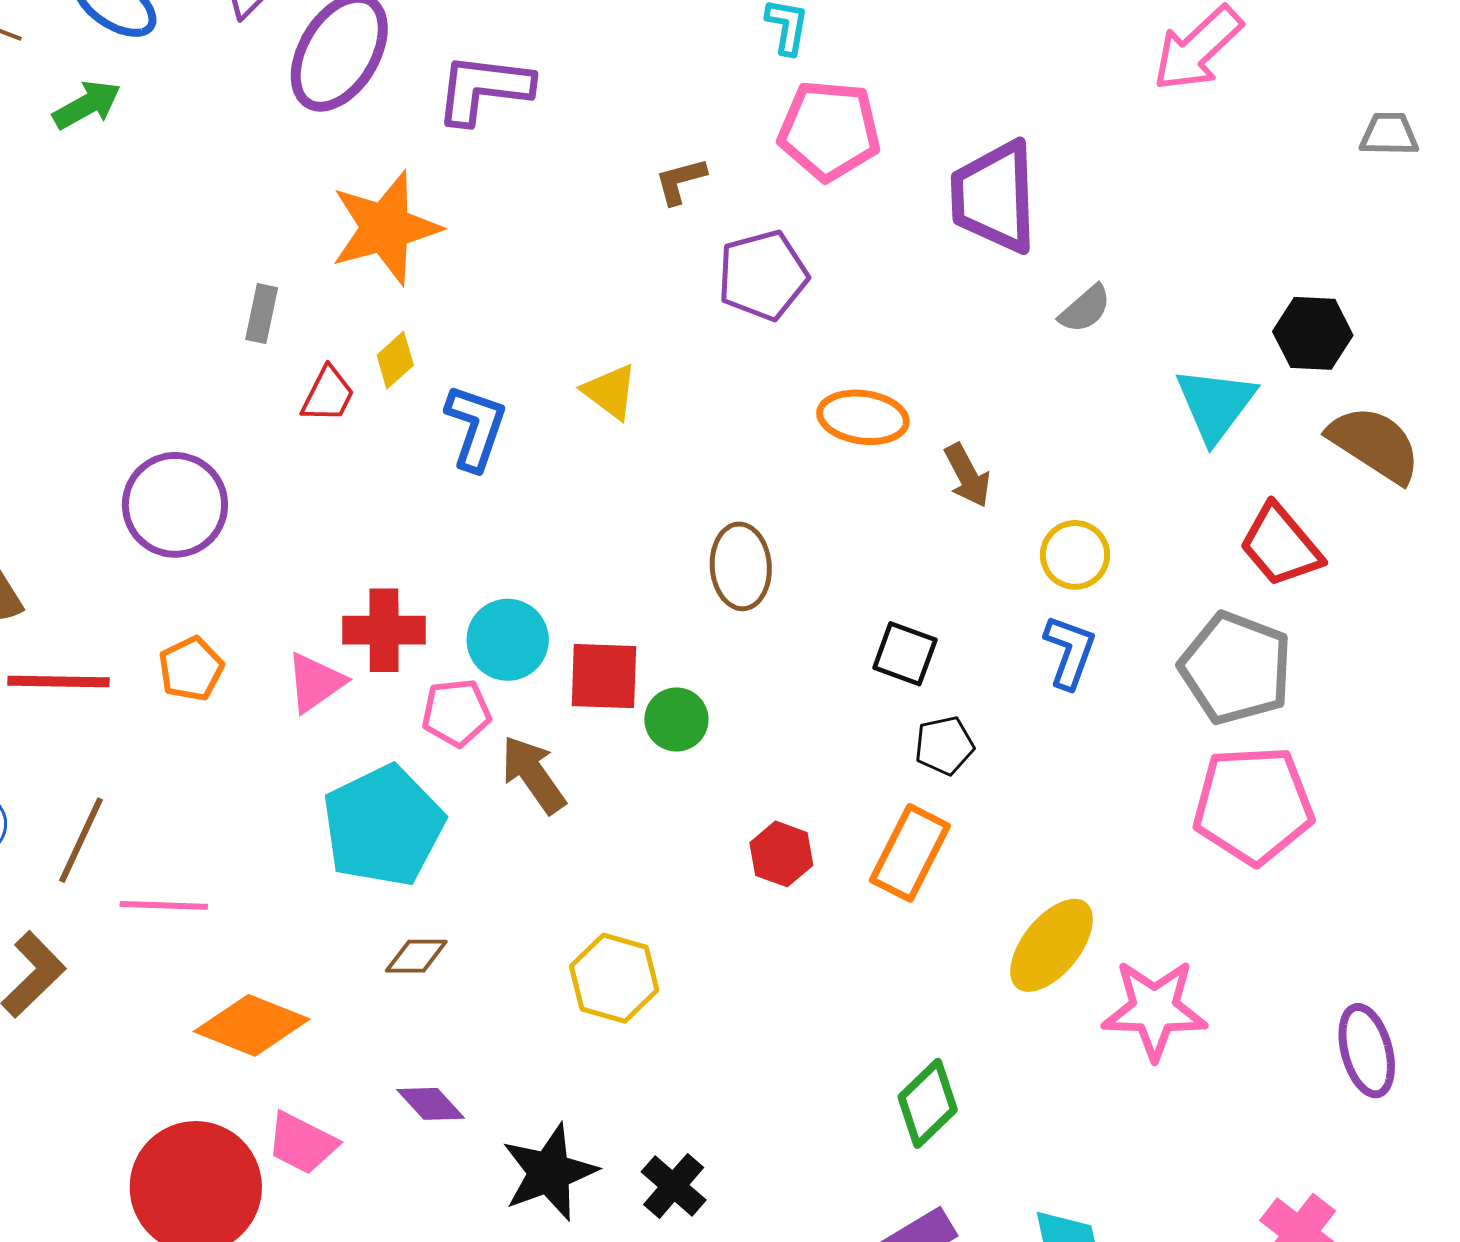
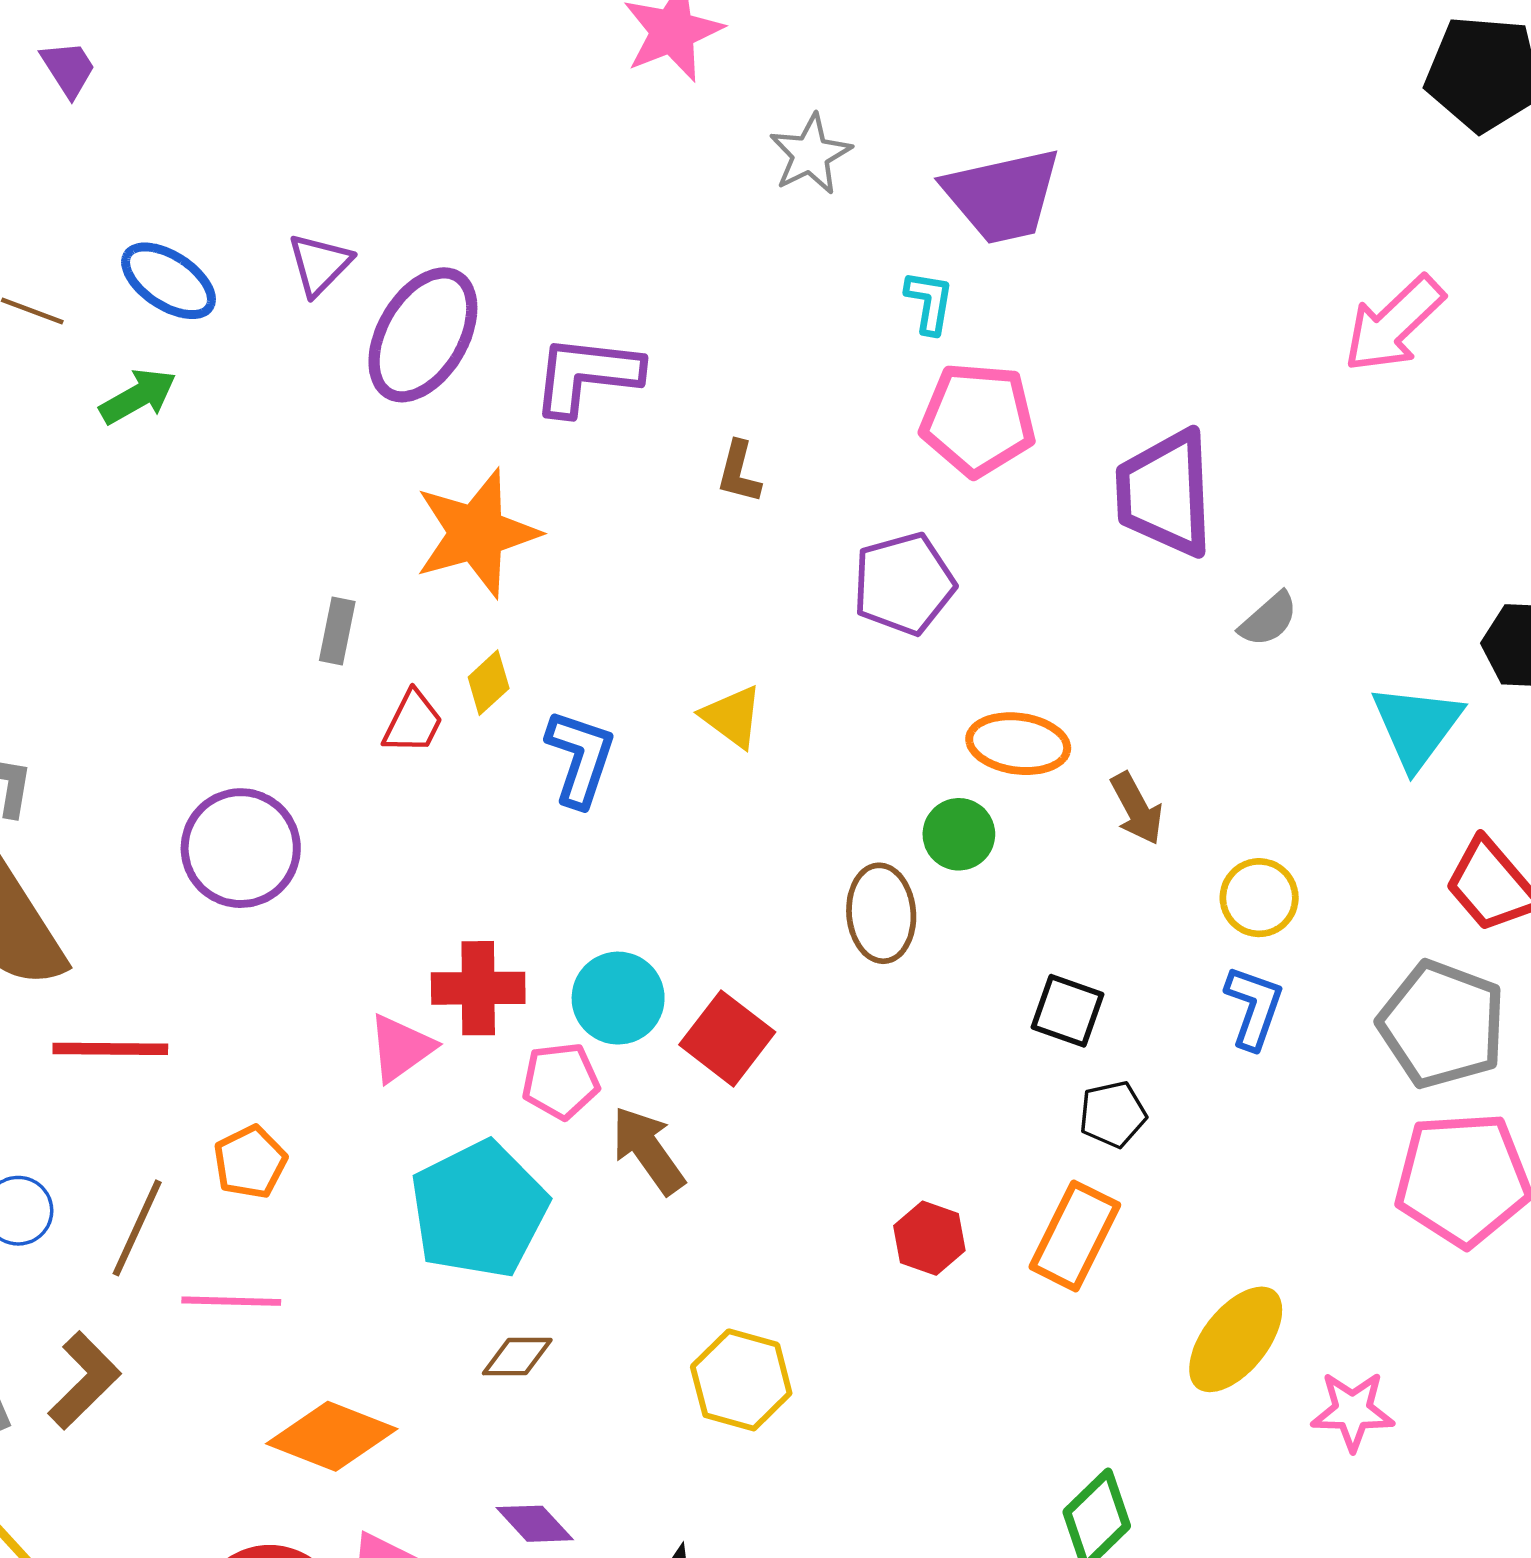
brown L-shape: (680, 181) -> (739, 472), moved, turned -60
orange pentagon: (191, 669) -> (250, 1162), moved
red square: (604, 676) -> (727, 1038), turned 36
green circle: (676, 719) -> (959, 834), moved
pink star: (1154, 1009) -> (1353, 1411), size x0.7

